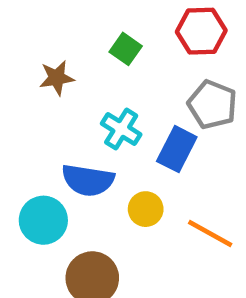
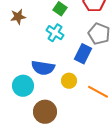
brown star: (57, 78) -> (18, 17), moved
cyan cross: (121, 129) -> (55, 33), moved

